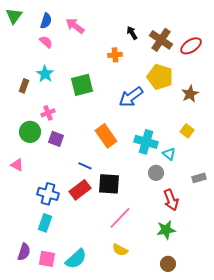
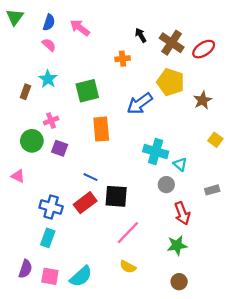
yellow square: (187, 131) -> (215, 140), moved
orange rectangle: (106, 136) -> (101, 129), moved, turned 30

